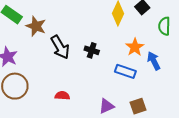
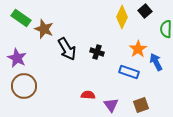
red semicircle: (62, 96) -> (88, 95), moved
purple triangle: (106, 106) -> (111, 105), turned -42

